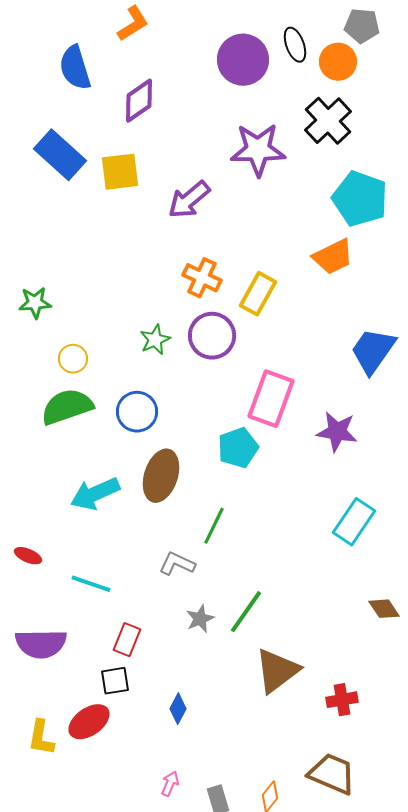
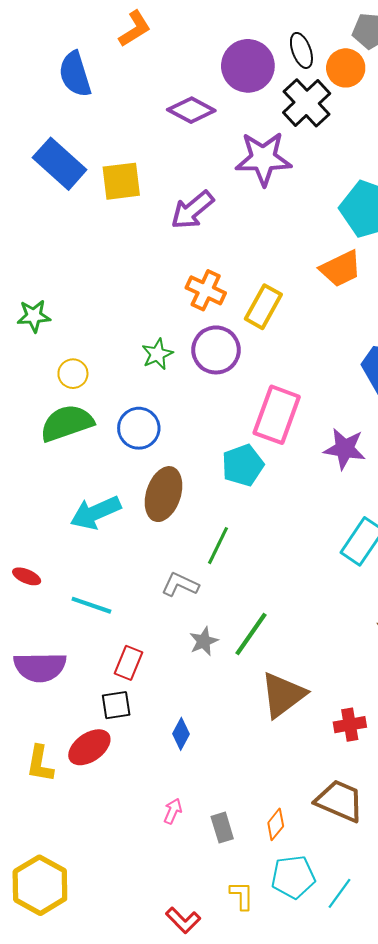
purple diamond: (139, 101) -> (191, 110), moved, turned 63
black cross: (328, 121) -> (307, 103), moved

